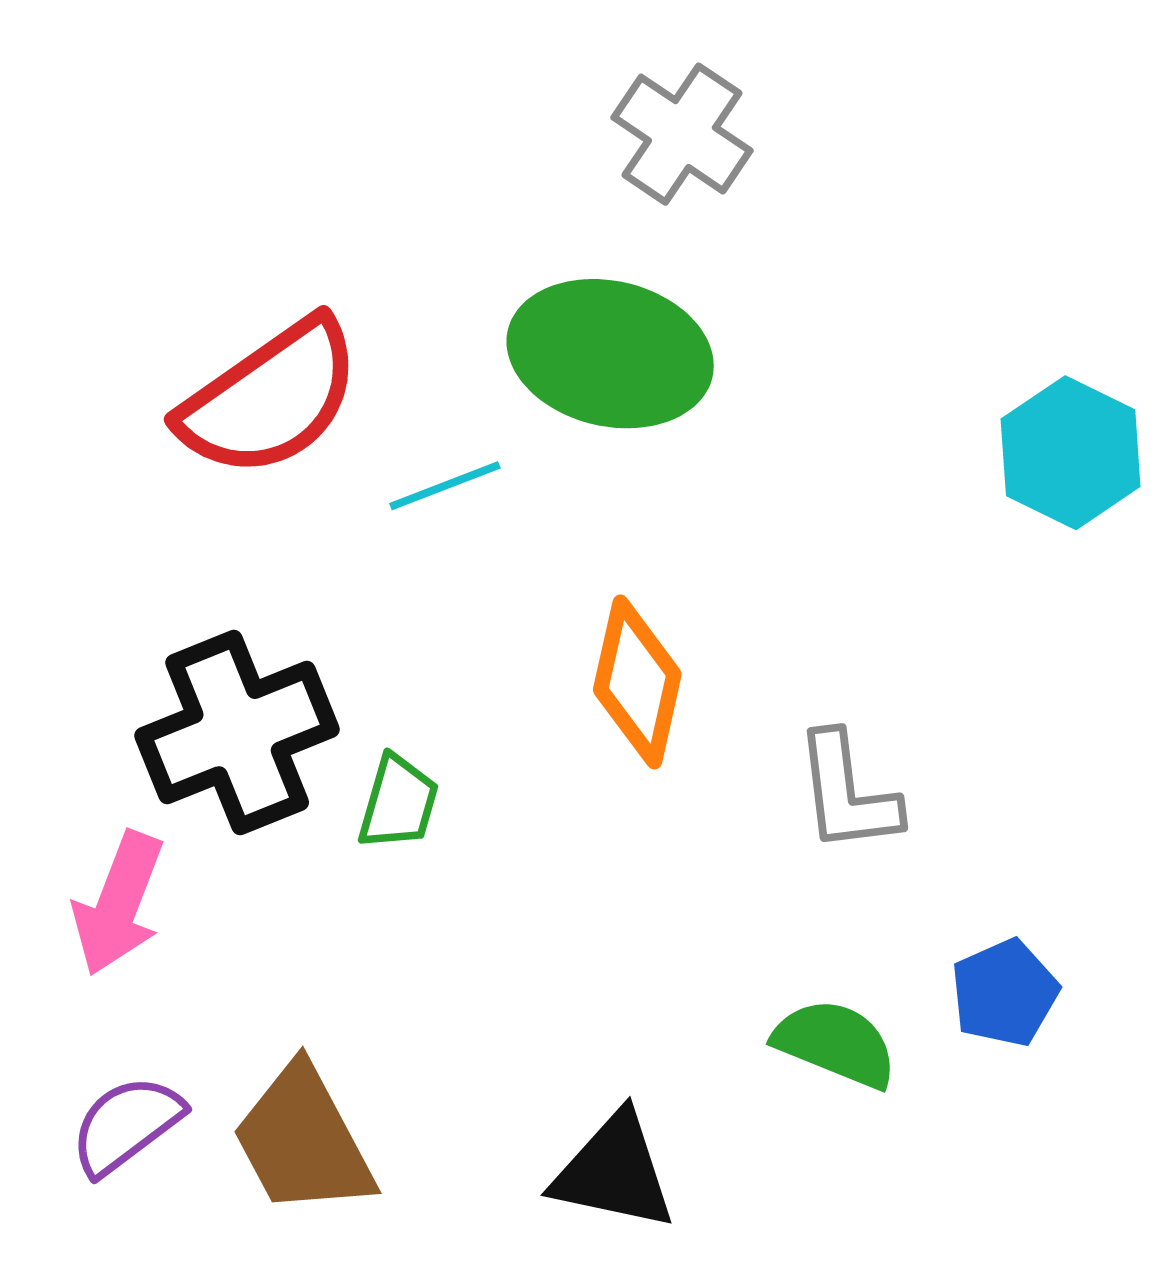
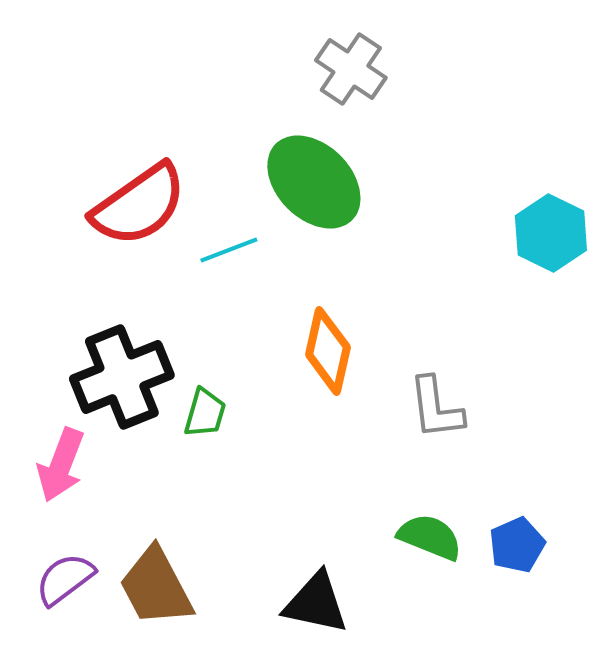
green ellipse: (610, 354) -> (314, 182), turned 32
blue pentagon: (1005, 993) -> (517, 545), moved

